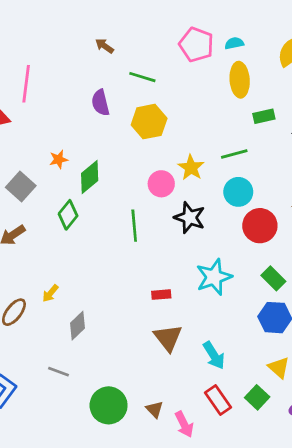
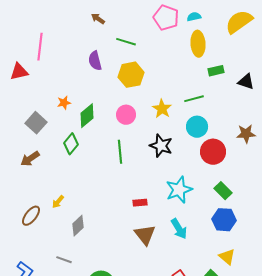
pink circle: (161, 184) -> (126, 115), moved
cyan arrow: (214, 355) -> (179, 229), moved

